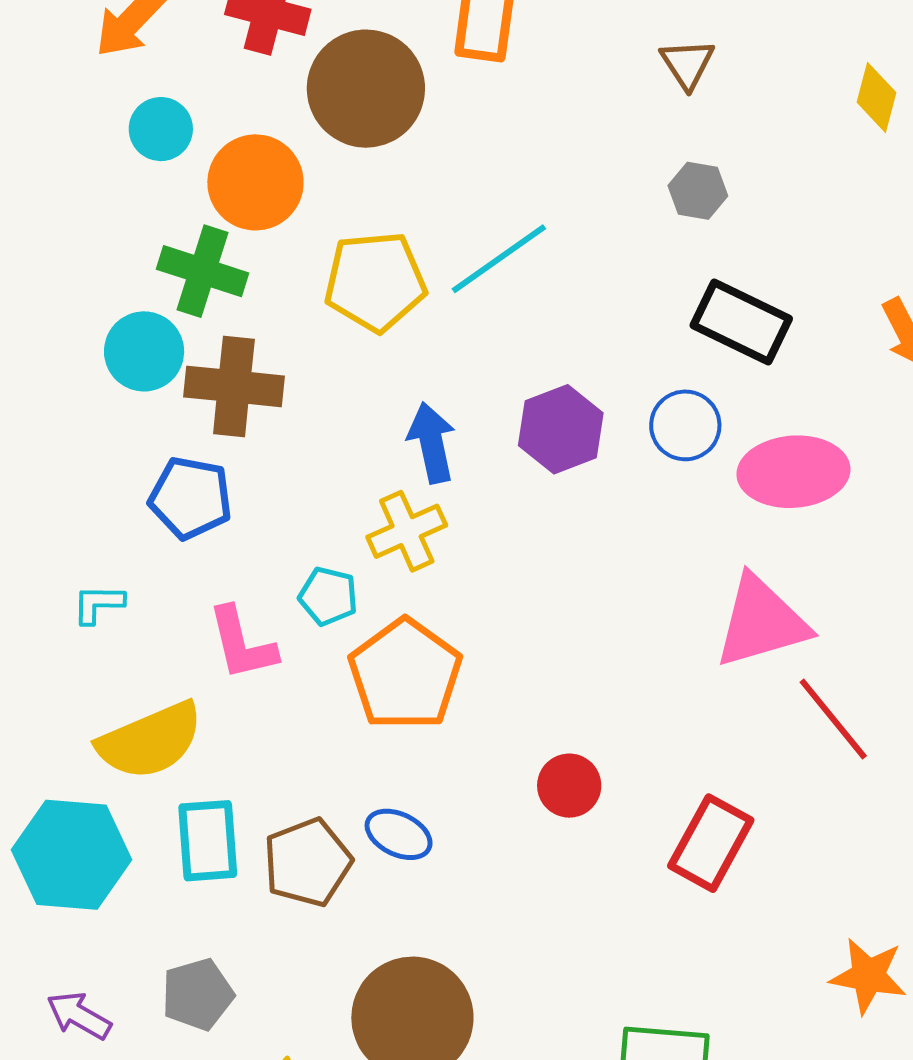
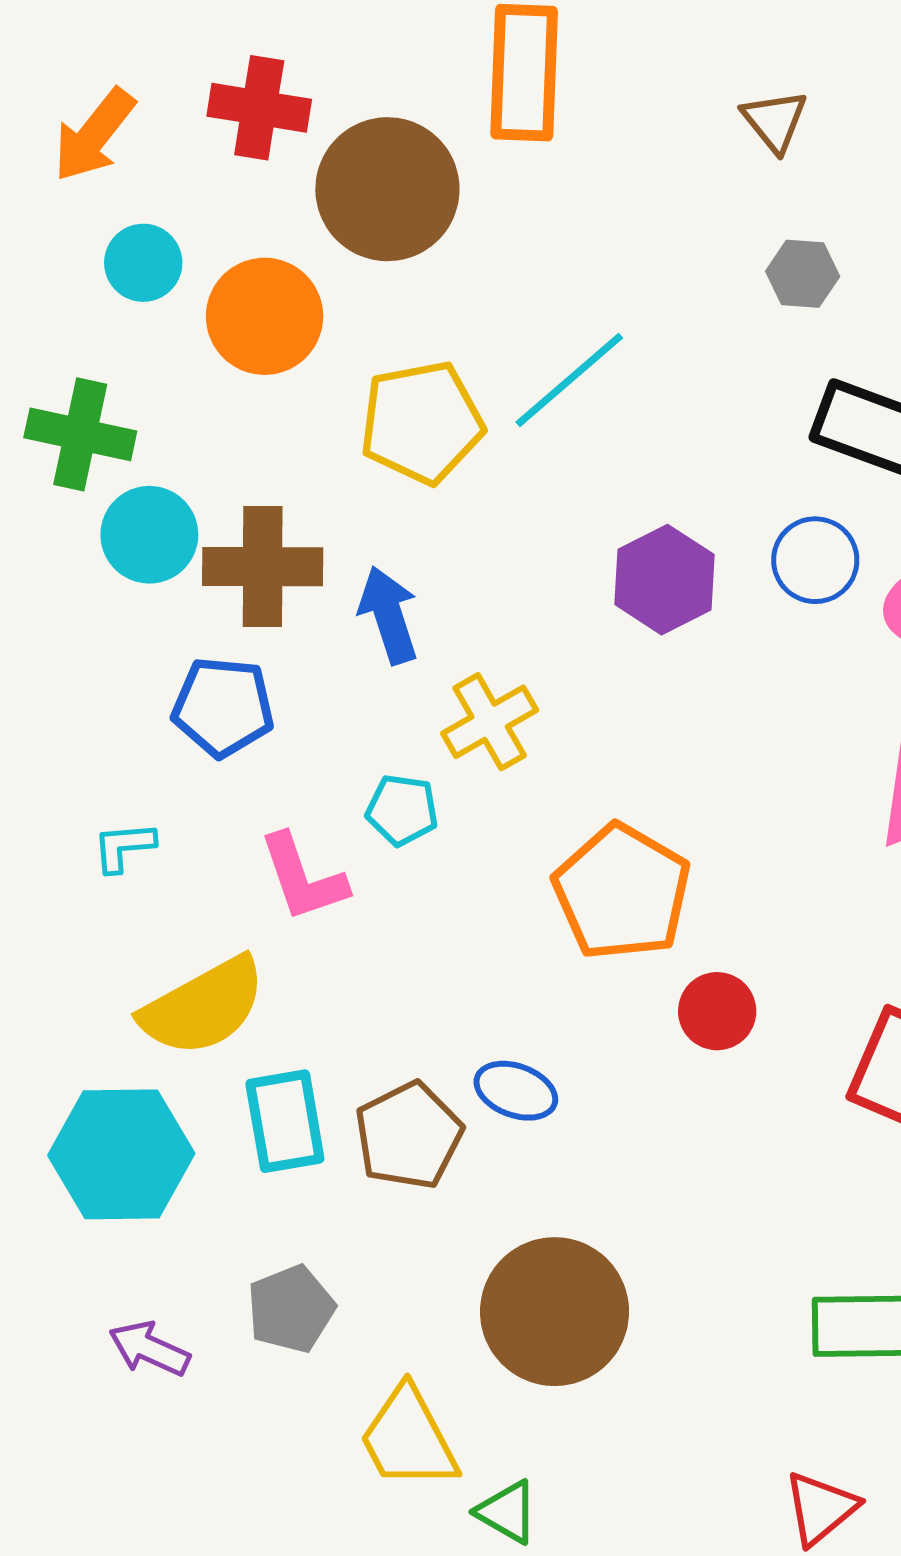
green cross: (202, 271) -> (80, 434), moved
blue arrow: (432, 443) -> (389, 615), moved
orange pentagon: (405, 674) -> (622, 892), moved

